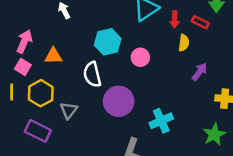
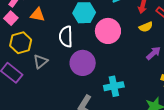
yellow semicircle: (184, 43) -> (146, 27), turned 48
pink circle: (140, 57) -> (108, 31), size x1.6

